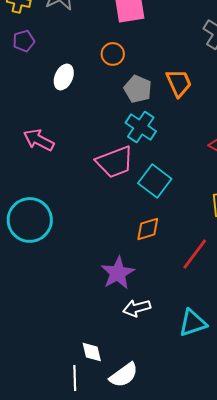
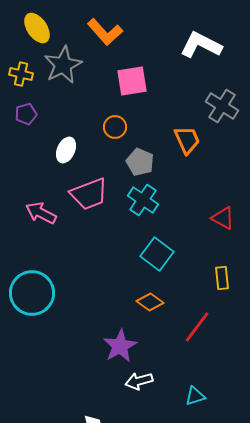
orange trapezoid: (179, 83) -> (187, 140), moved
pink trapezoid: (115, 162) -> (89, 194), moved
orange diamond: (148, 229) -> (150, 302), turned 52
cyan triangle: (193, 323) -> (195, 396), size x0.7

